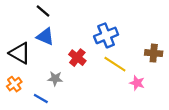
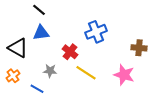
blue triangle: (45, 37) -> (41, 33), turned -30
yellow line: (115, 64) -> (86, 73), moved
pink star: (137, 83) -> (124, 75), size x1.5

